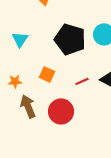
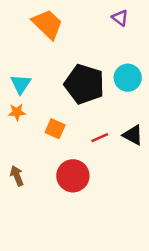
orange star: (15, 81) -> (17, 112), moved
brown arrow: (28, 106) -> (17, 176), moved, size x0.7

